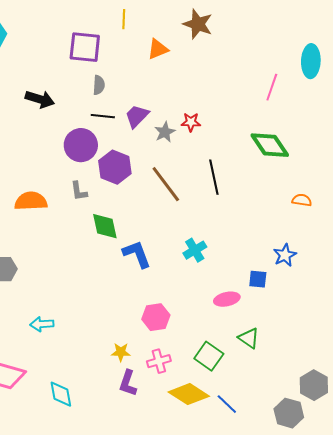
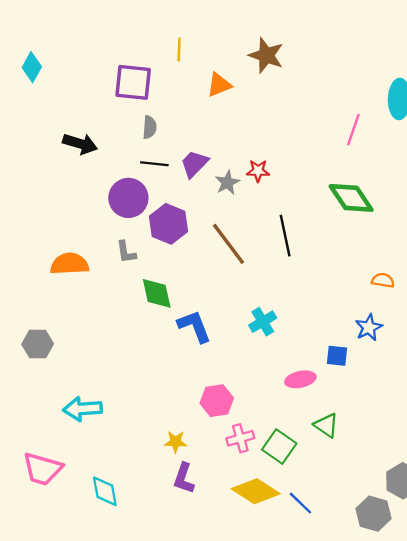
orange semicircle: (302, 200) -> (383, 280), moved
cyan arrow: (42, 324) -> (82, 409), size x1.4
pink cross: (159, 361) -> (240, 438), moved

